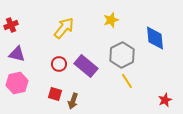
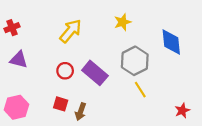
pink hexagon: (17, 83) -> (16, 107), moved

